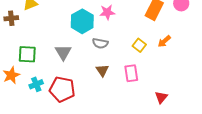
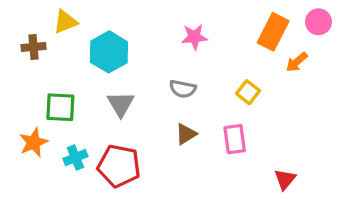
cyan hexagon: (82, 21) -> (109, 52), moved
orange arrow: (164, 41) -> (297, 62), moved
brown triangle: (102, 70) -> (186, 134), turned 32

